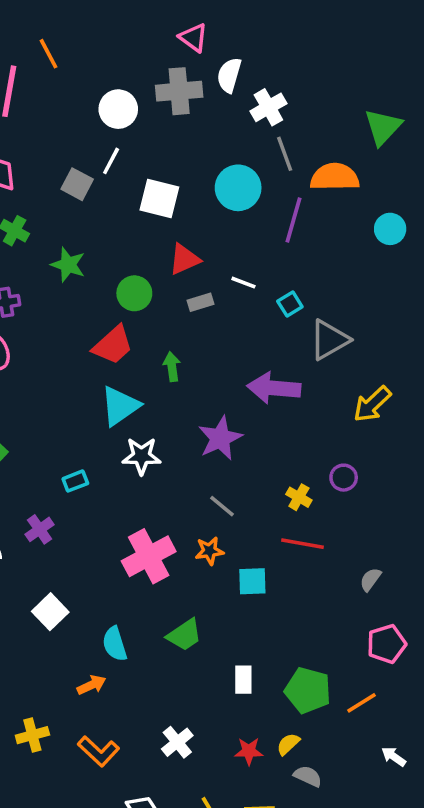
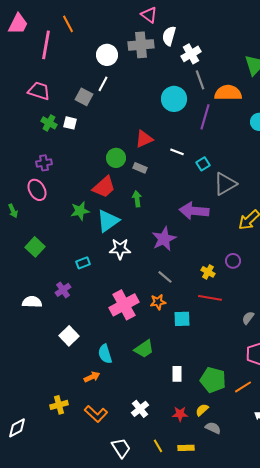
white square: (159, 199) -> (70, 123), moved, size x0.6
green star: (68, 265) -> (80, 211), moved, turned -30
gray rectangle: (201, 302) -> (140, 168), moved, turned 40

